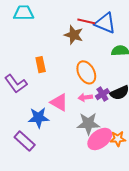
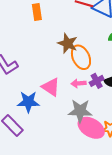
brown star: (74, 35) -> (68, 43), moved
orange rectangle: (41, 65) -> (37, 12), moved
pink ellipse: (100, 139) -> (91, 128), turned 65

